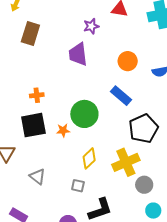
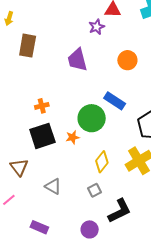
purple star: (91, 26) -> (97, 27), moved
blue rectangle: (121, 96) -> (115, 101), moved
gray square: (78, 186) -> (94, 190), turned -32

